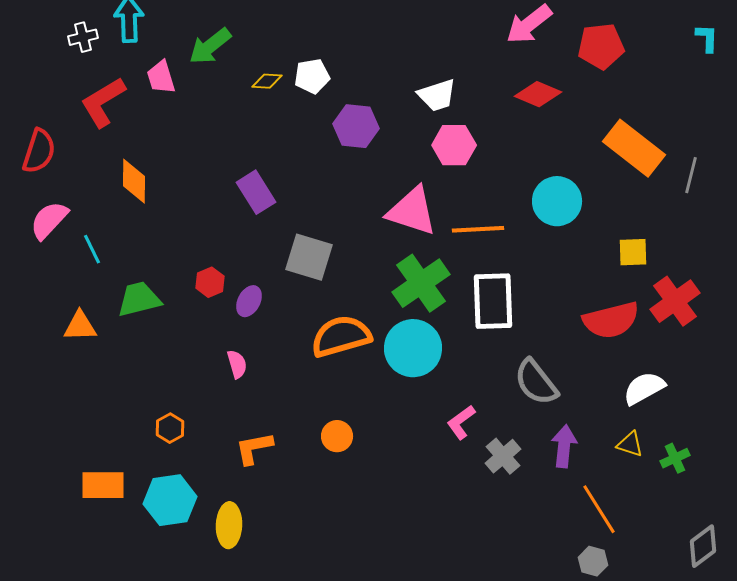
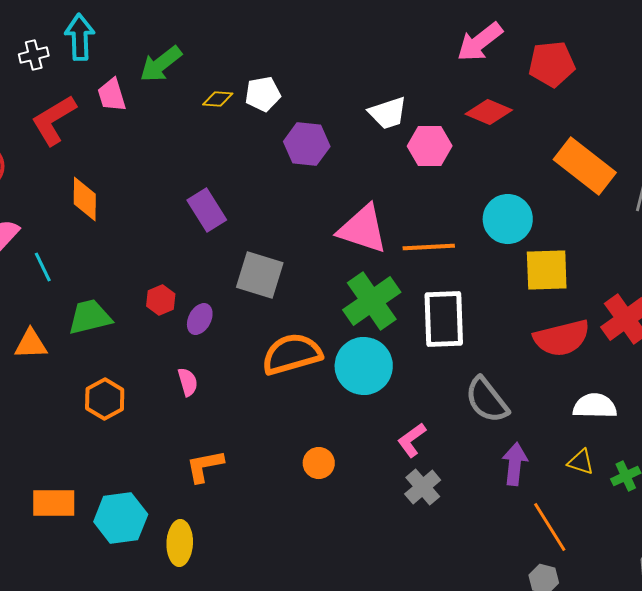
pink hexagon: (454, 145) -> (430, 146), moved
yellow square: (633, 252) -> (547, 270), moved, size x1.5
white semicircle: (644, 388) -> (595, 406), turned 30
orange hexagon: (170, 428) -> (105, 399), moved, size x1.4
orange circle: (337, 436) -> (319, 463), moved
gray cross: (503, 456) -> (423, 487), moved

